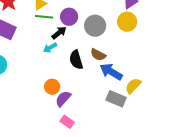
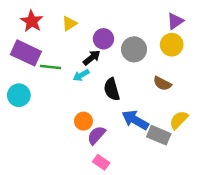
green line: (44, 17) -> (51, 67), moved
brown semicircle: (98, 55) -> (162, 83), moved
blue arrow: (111, 72) -> (135, 120), moved

